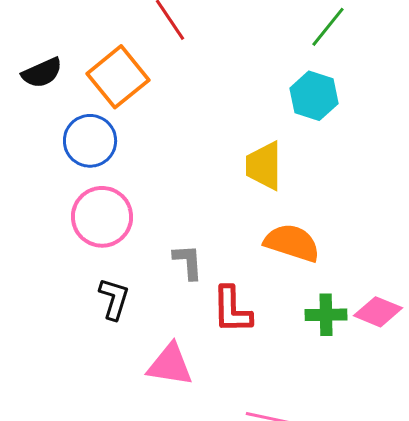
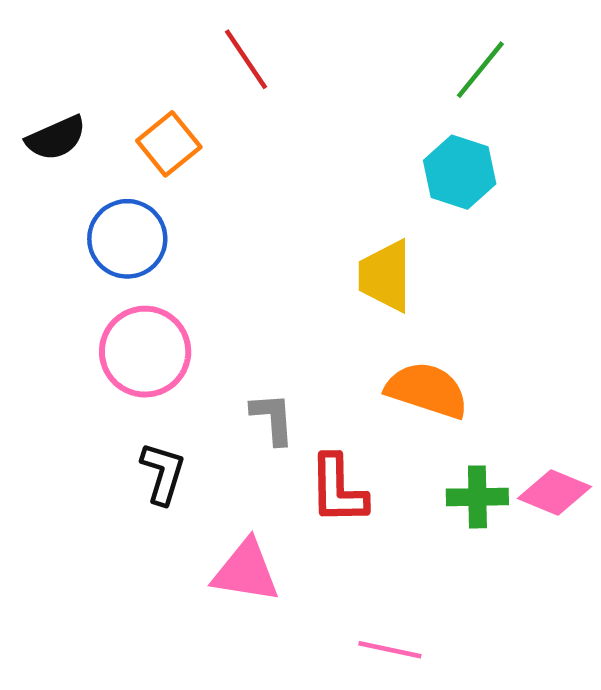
orange square: (118, 77) -> (169, 144), size x0.7

